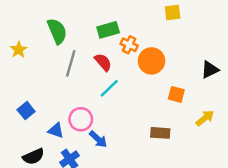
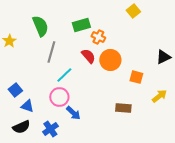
yellow square: (173, 12) -> (133, 11), turned -32
orange circle: (151, 61) -> (110, 60), moved
red semicircle: (103, 62) -> (88, 56), moved
cyan line: (109, 88) -> (64, 75), moved
blue triangle: (56, 130) -> (27, 106), moved

